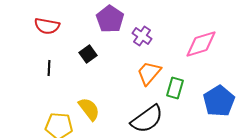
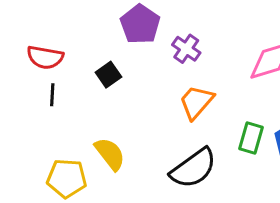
red semicircle: (47, 26) -> (45, 57), moved
green rectangle: (175, 88) -> (251, 138), moved

